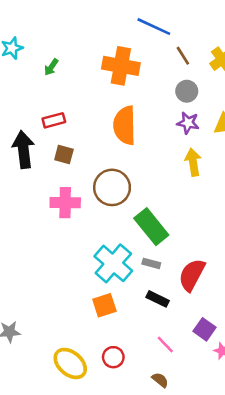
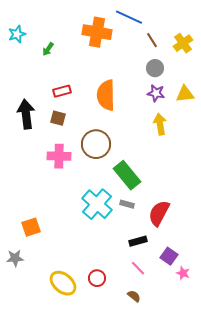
orange cross: (121, 66) -> (97, 32), moved
red rectangle: (54, 120) -> (62, 91), moved
black rectangle: (158, 299) -> (138, 241), moved, turned -42
orange square: (104, 305) -> (31, 227), moved

